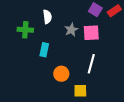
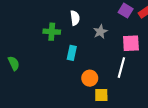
pink square: (91, 33) -> (131, 43), moved
yellow square: (80, 91) -> (101, 95), moved

